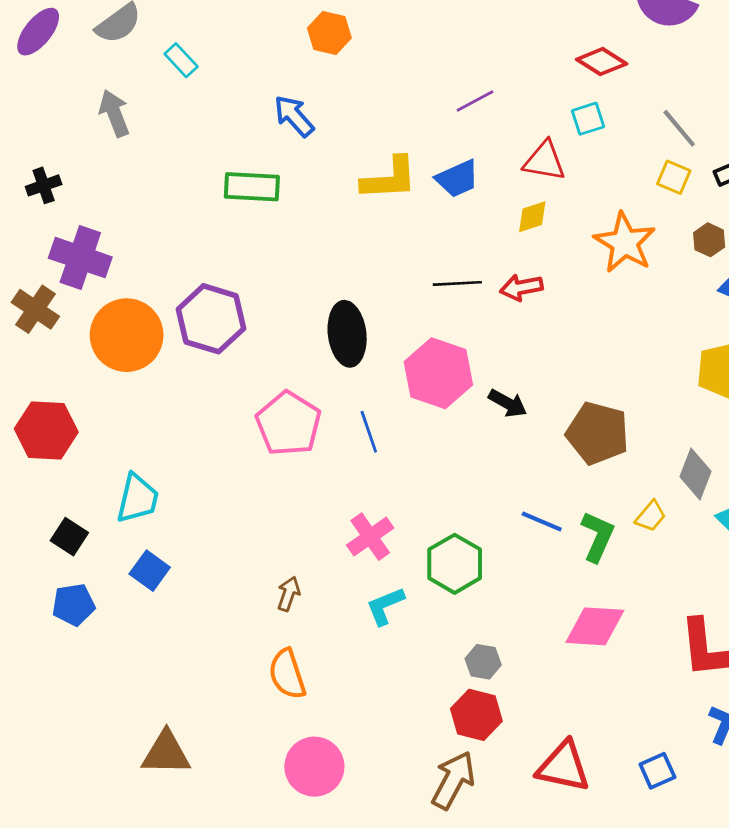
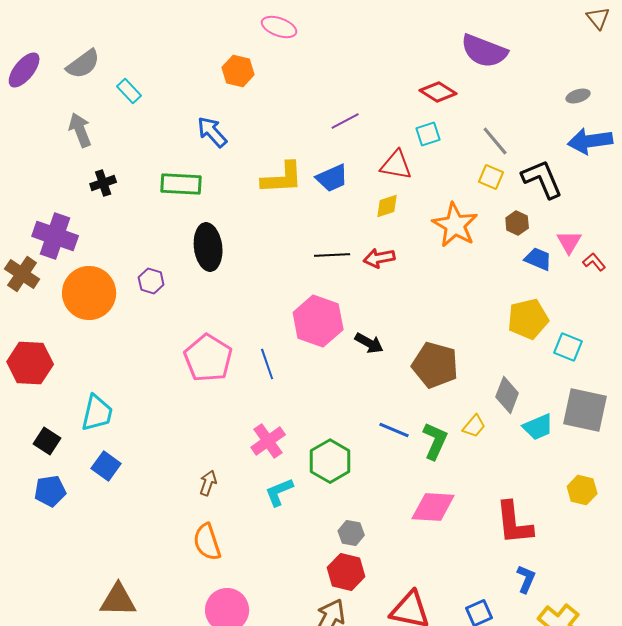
black cross: (44, 185) -> (103, 183), moved
purple hexagon: (211, 319) -> (151, 281), size x0.5
black ellipse: (347, 334) -> (208, 247), moved

